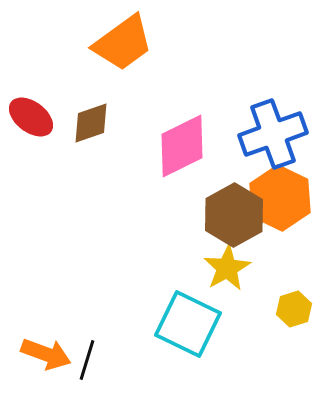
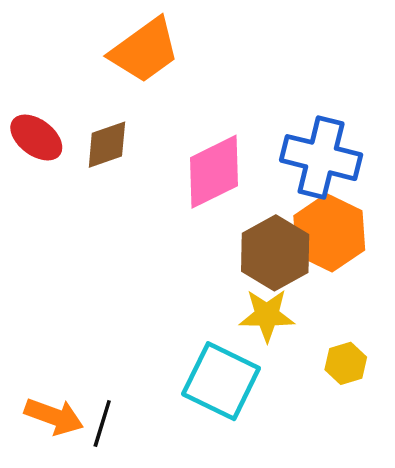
blue cross: (273, 134) -> (321, 158), turned 34
yellow star: (227, 268) -> (267, 315), turned 30

